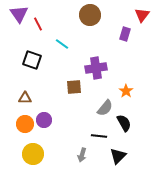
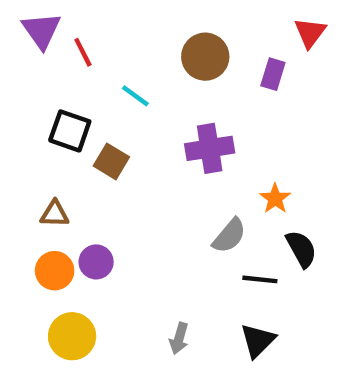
brown circle: (90, 15) -> (205, 57), moved
brown square: (74, 87) -> (111, 161), moved, turned 35
black semicircle: (124, 123) -> (301, 249), moved
black line: (99, 136) -> (260, 279), moved

